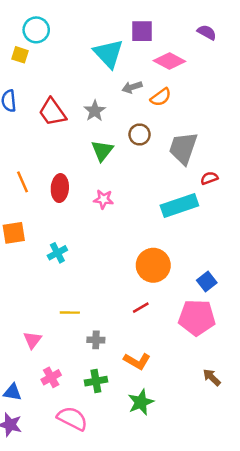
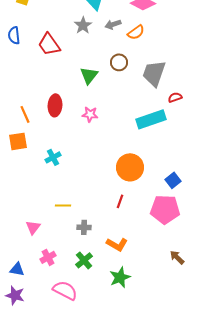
gray star: (95, 111) -> (83, 25), moved
orange line: (22, 182) -> (25, 114), moved
red line: (141, 308) -> (120, 201), turned -40
green cross: (96, 381) -> (84, 260), turned -30

